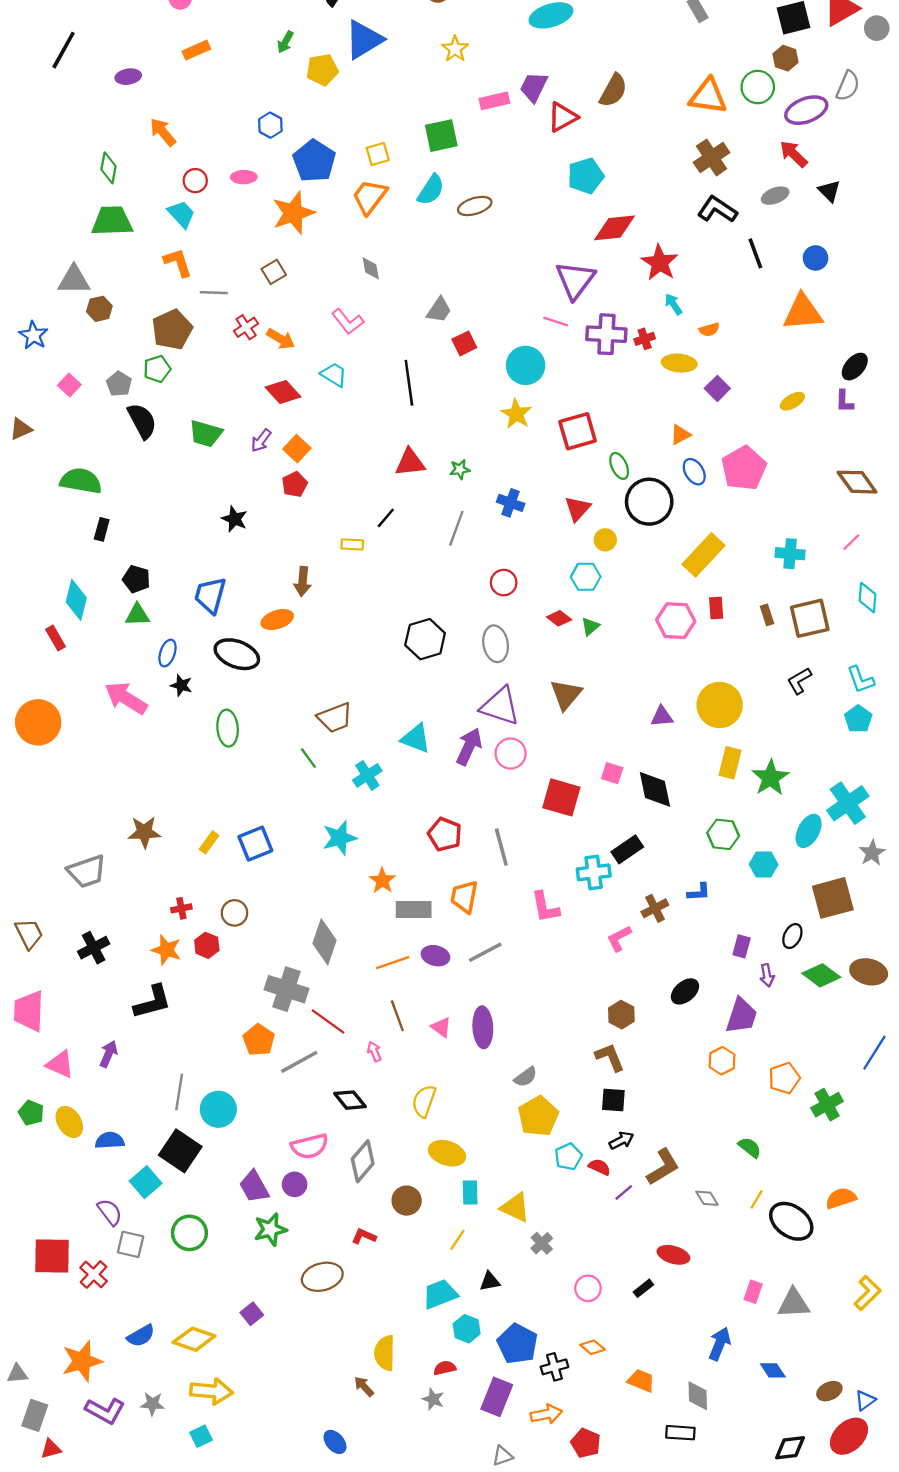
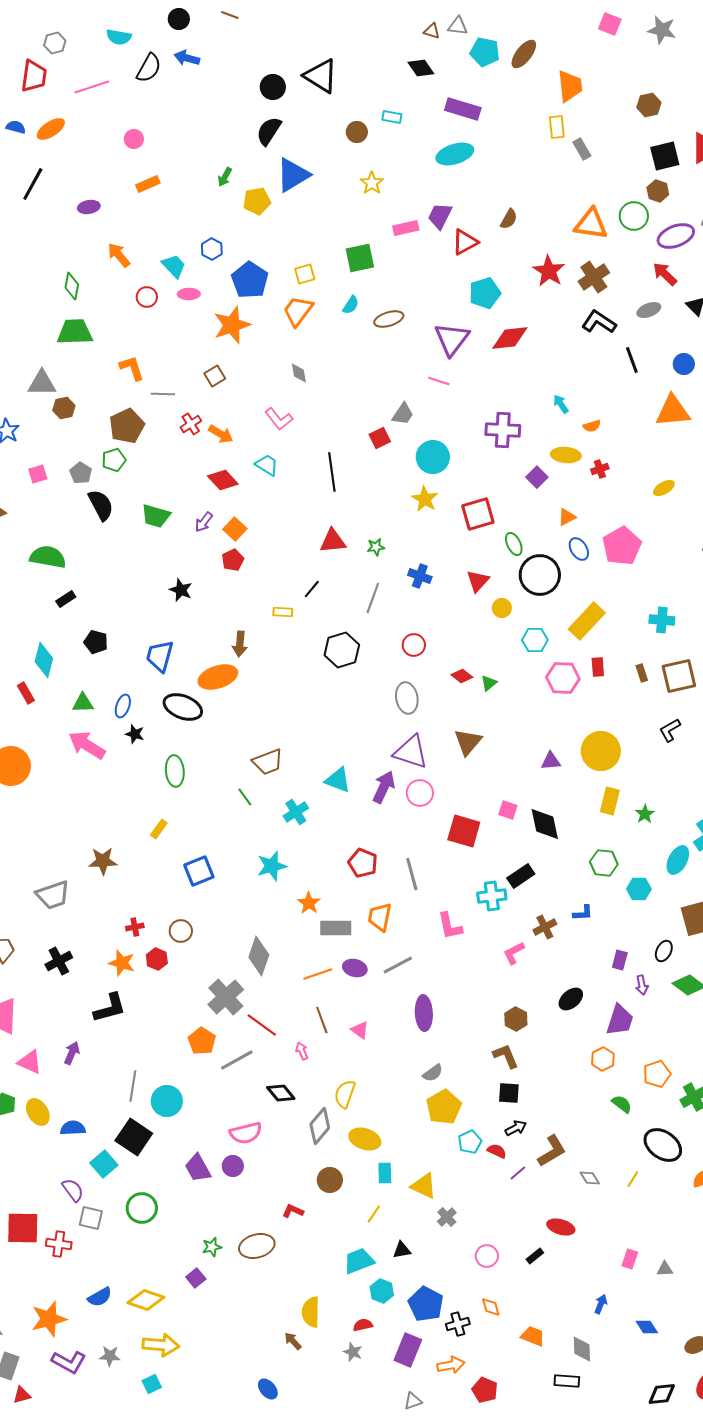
brown semicircle: (613, 90) -> (509, 219), size x0.7
cyan semicircle: (431, 190) -> (351, 305), size x0.7
cyan trapezoid: (181, 214) -> (174, 266), moved
red star: (660, 263) -> (549, 271), moved
purple triangle: (575, 280) -> (452, 339), moved
gray trapezoid: (439, 310) -> (403, 414), moved
pink line: (556, 322) -> (439, 381), moved
red cross: (645, 339) -> (600, 469), moved
pink square: (69, 385) -> (38, 474), turned 30
purple square: (717, 388) -> (537, 477), moved
black rectangle: (102, 529) -> (66, 599), turned 42
cyan hexagon: (586, 577) -> (535, 640), moved
green triangle: (137, 615) -> (83, 703), moved
orange ellipse: (277, 620) -> (218, 677), size x1.4
black hexagon: (425, 639) -> (342, 650), moved
green star: (770, 778) -> (645, 814), size x0.6
yellow rectangle: (209, 842) -> (159, 829), moved
gray cross: (286, 989) -> (226, 997), turned 30
purple ellipse: (483, 1027) -> (424, 1013), moved
green semicircle: (750, 1147) -> (622, 1104), moved
gray diamond: (363, 1161) -> (320, 1126), moved
black ellipse: (791, 1221) -> (663, 1145), moved
green star: (270, 1229) -> (212, 1247), moved, size x0.7
red cross: (94, 1274) -> (59, 1244), turned -35
gray triangle: (794, 1303) -> (665, 1269), size x0.6
blue arrow: (720, 1344) -> (601, 1304), size x0.7
orange diamond: (593, 1347) -> (491, 1307), turned 35

